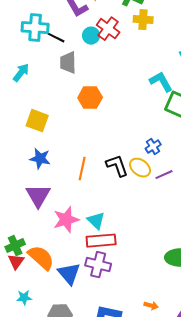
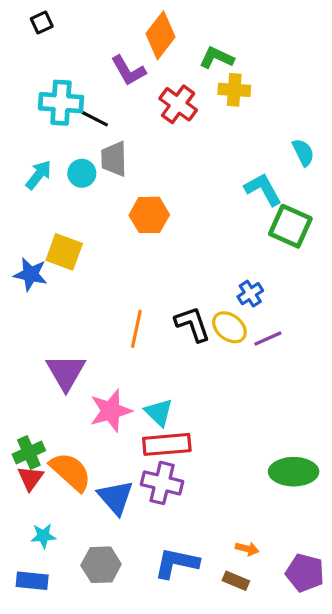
cyan circle: (91, 36) -> (82, 173), moved
blue star: (40, 159) -> (30, 274), moved

